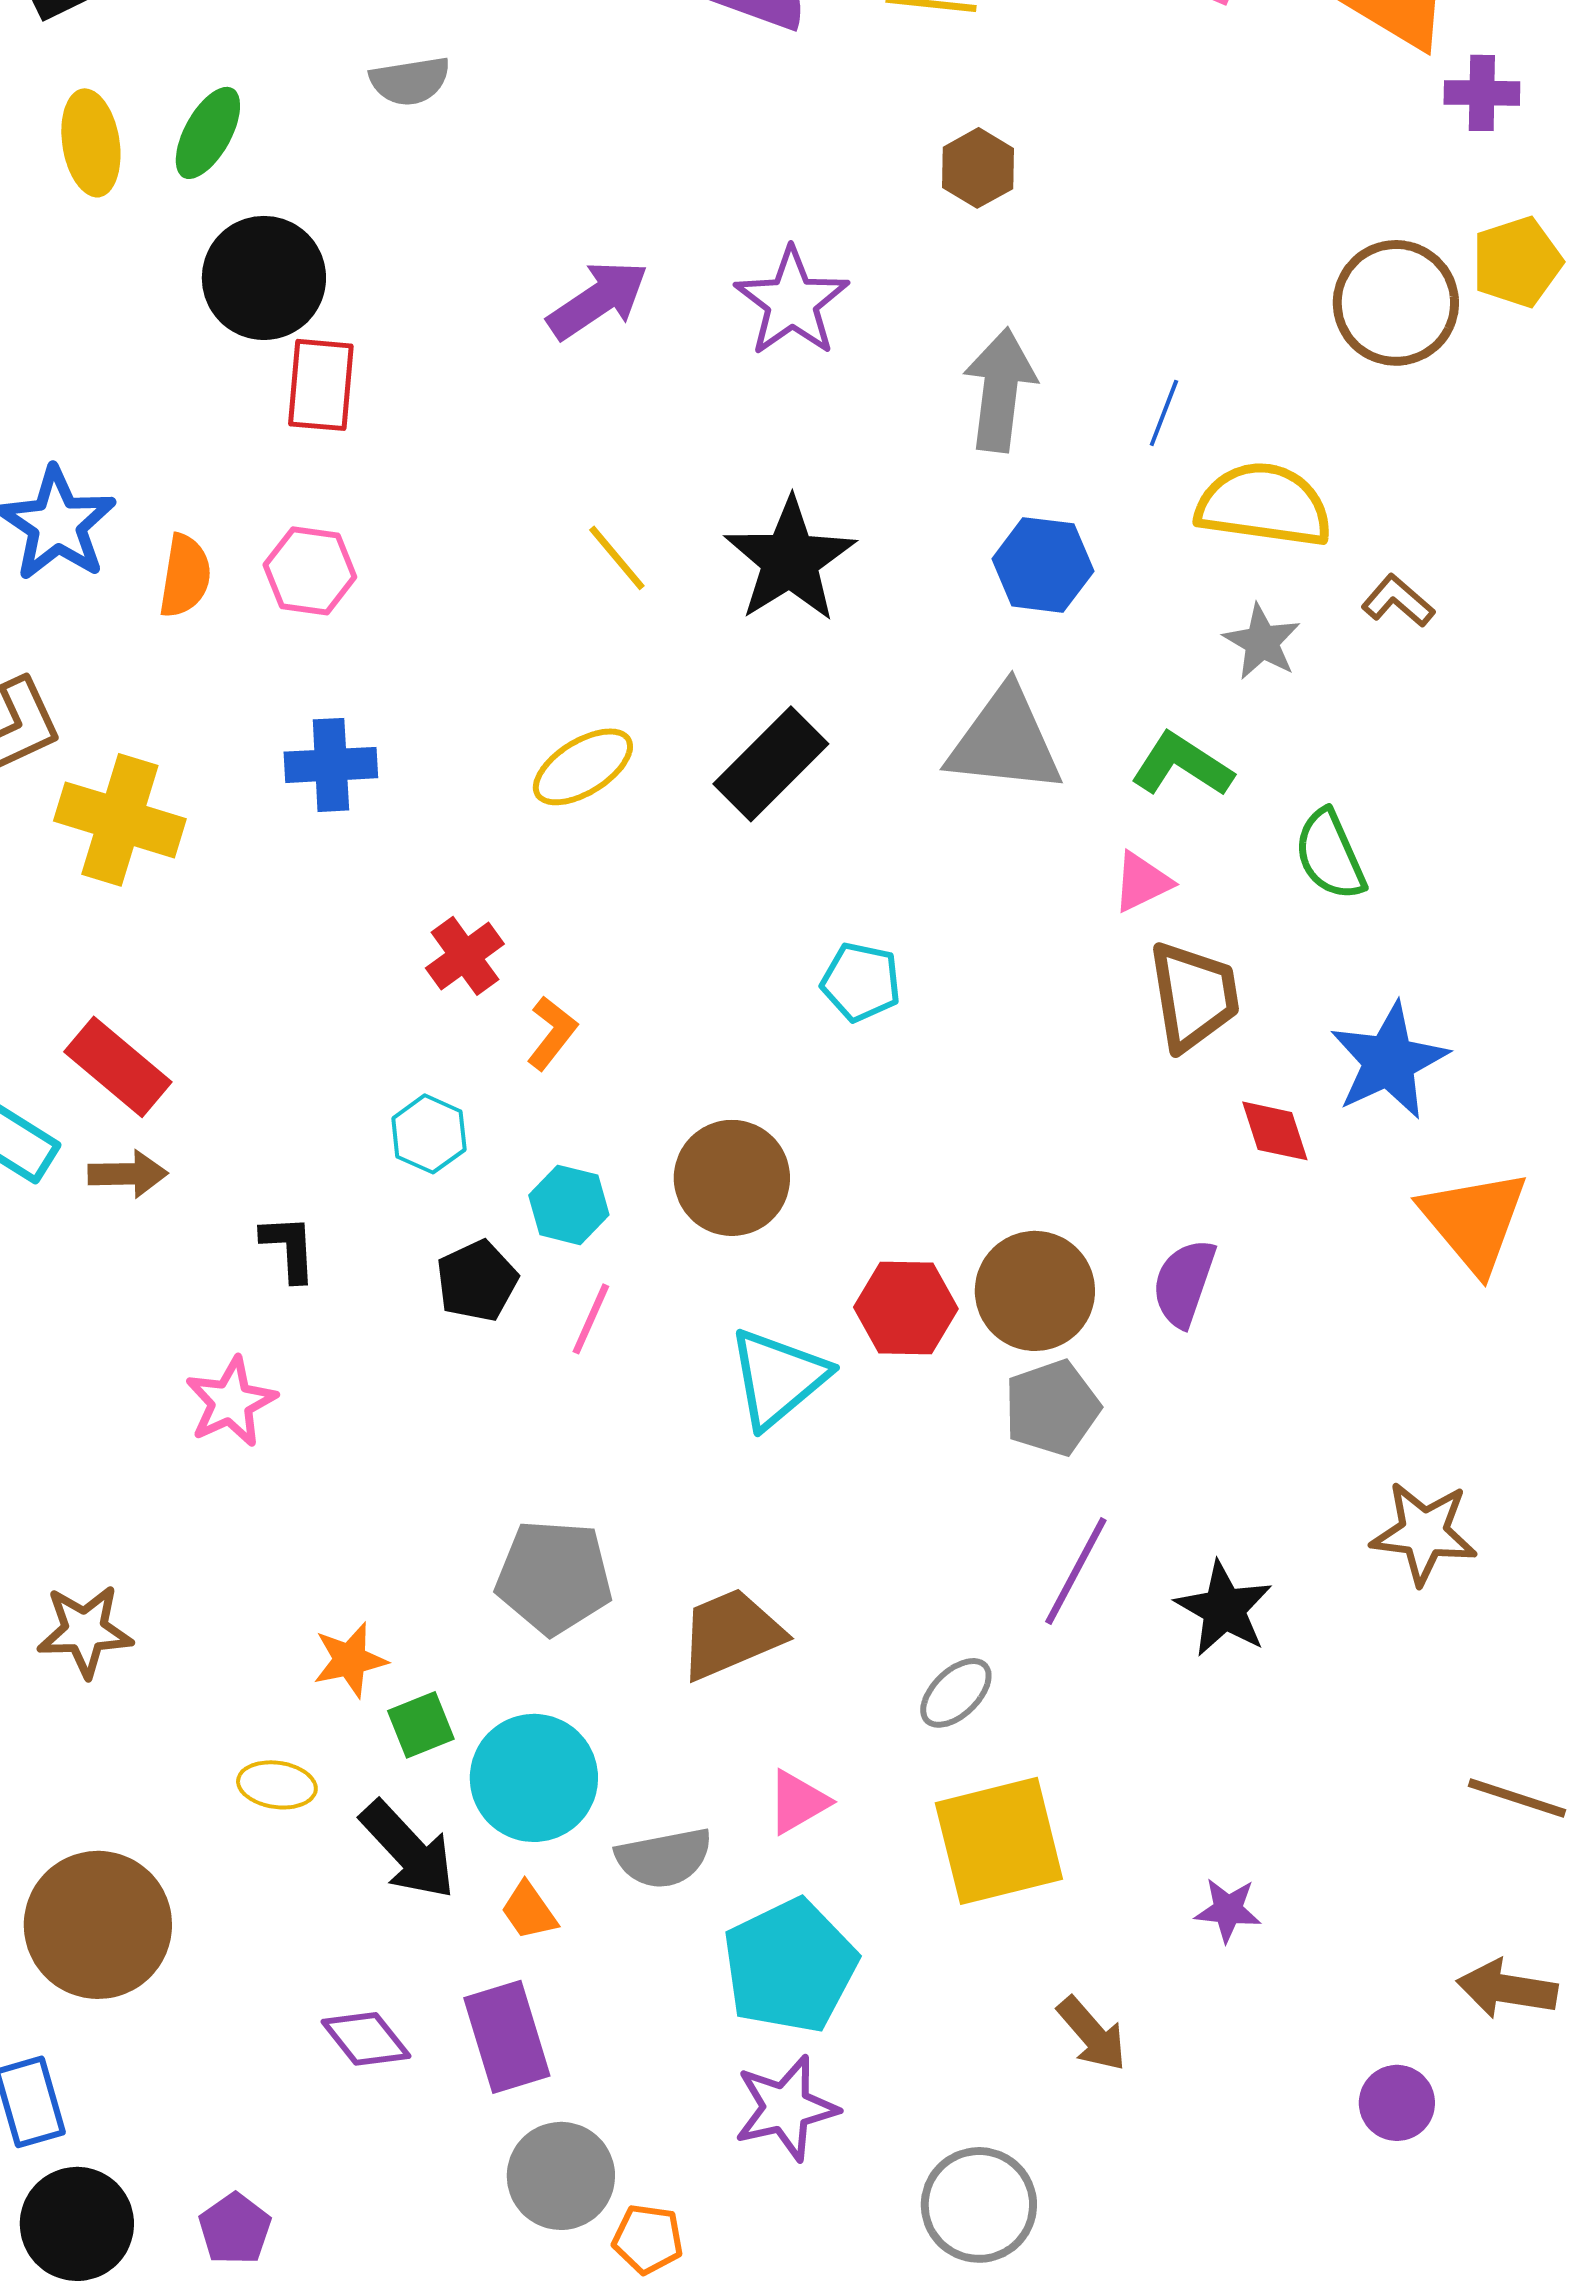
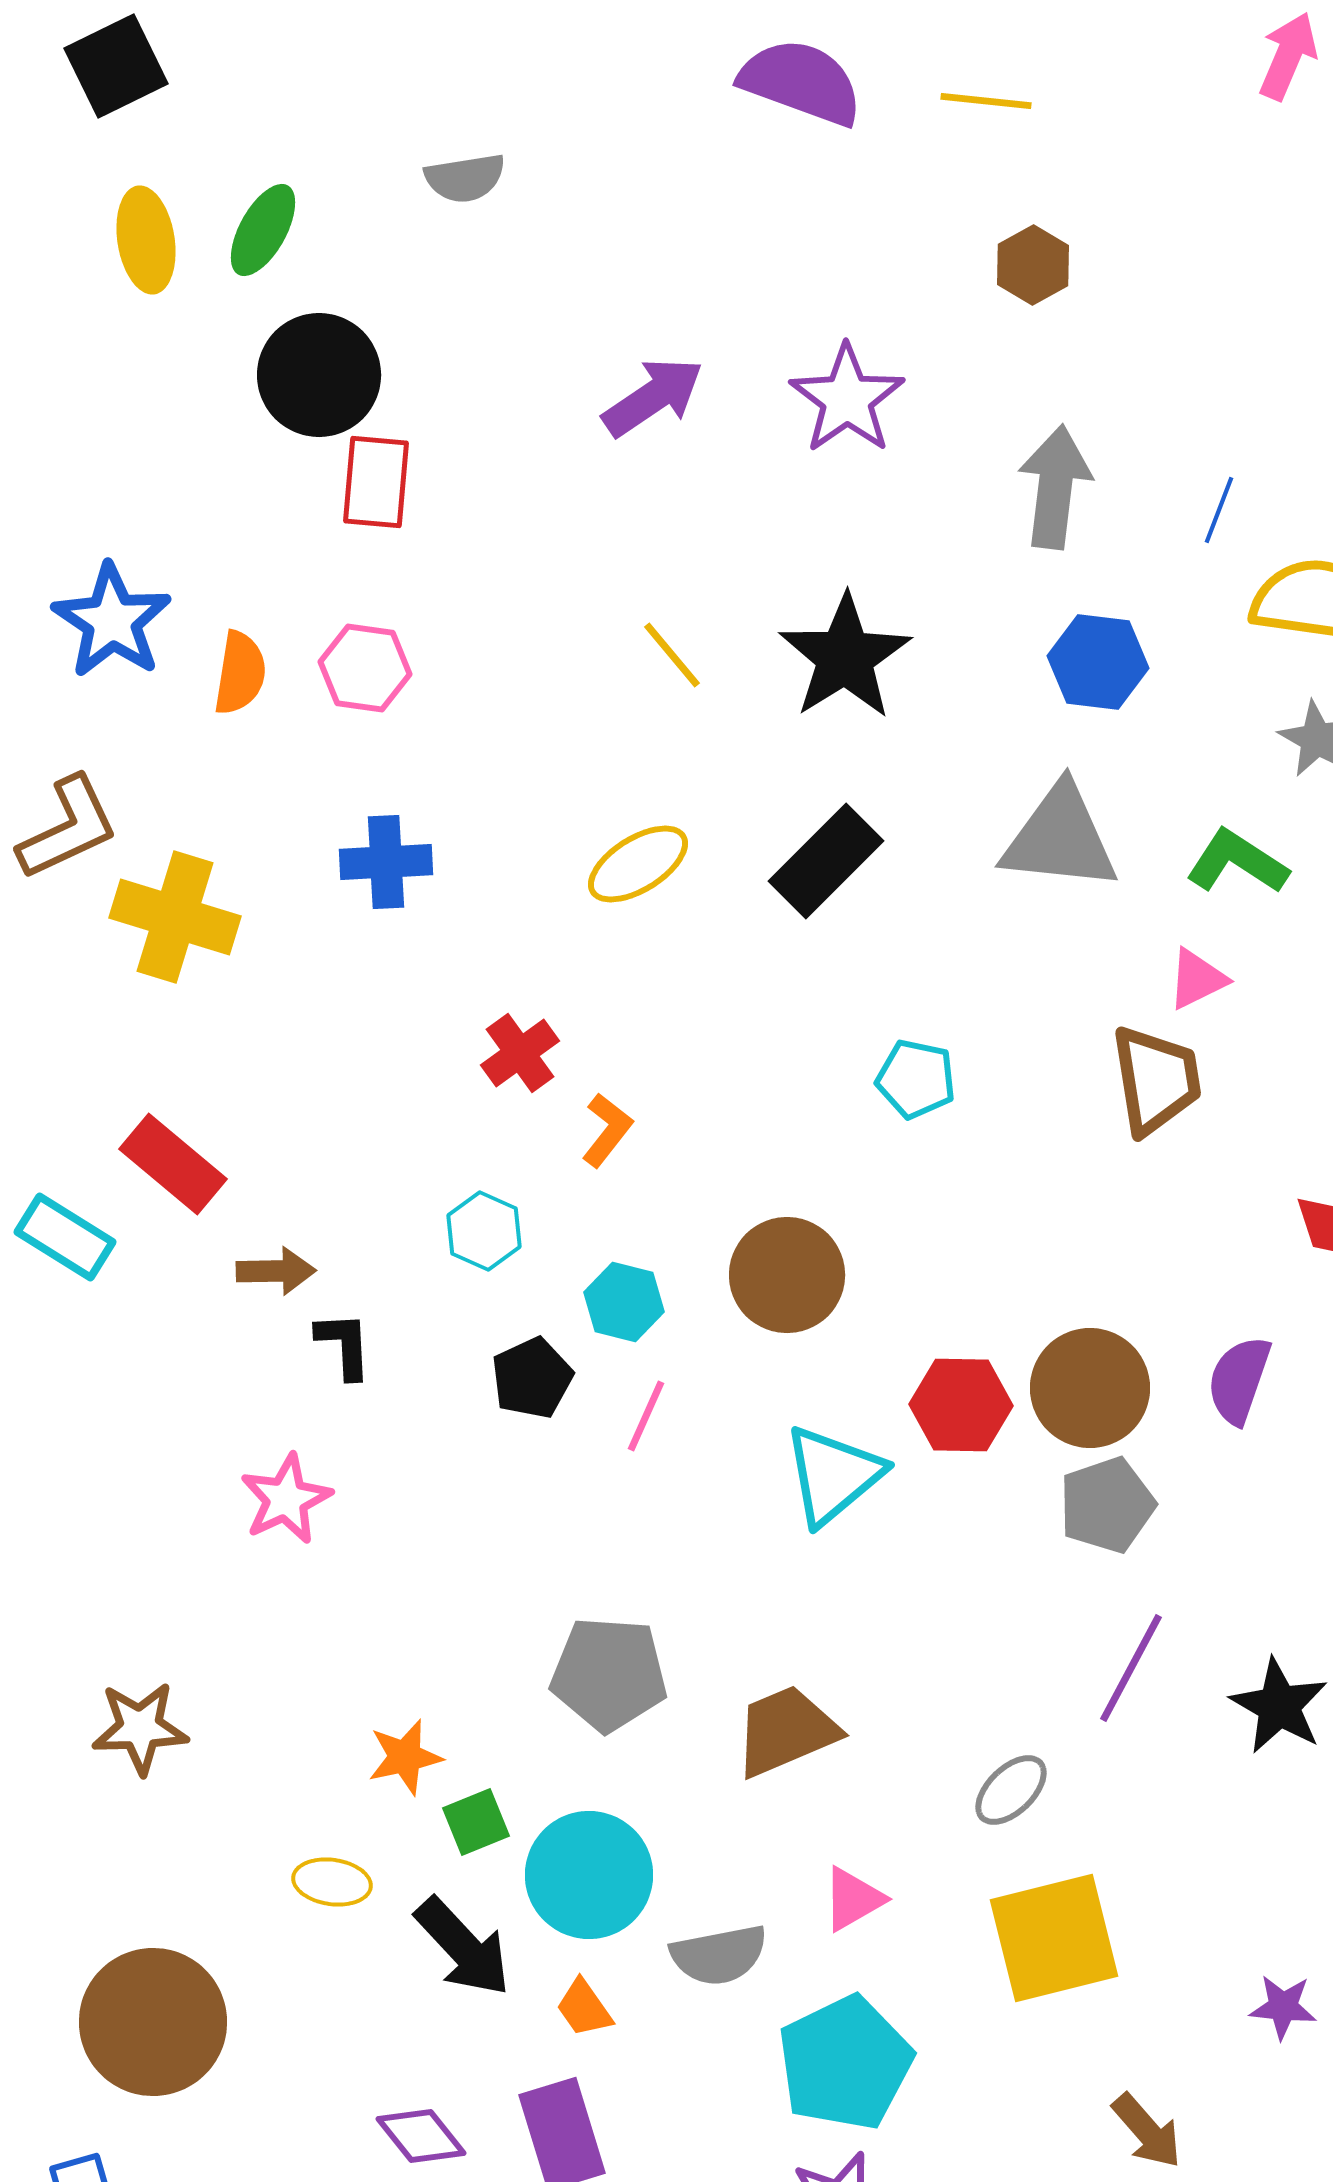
brown trapezoid: (1194, 996) -> (1156, 1080), moved
brown arrow: (128, 1174) -> (276, 1271), moved

